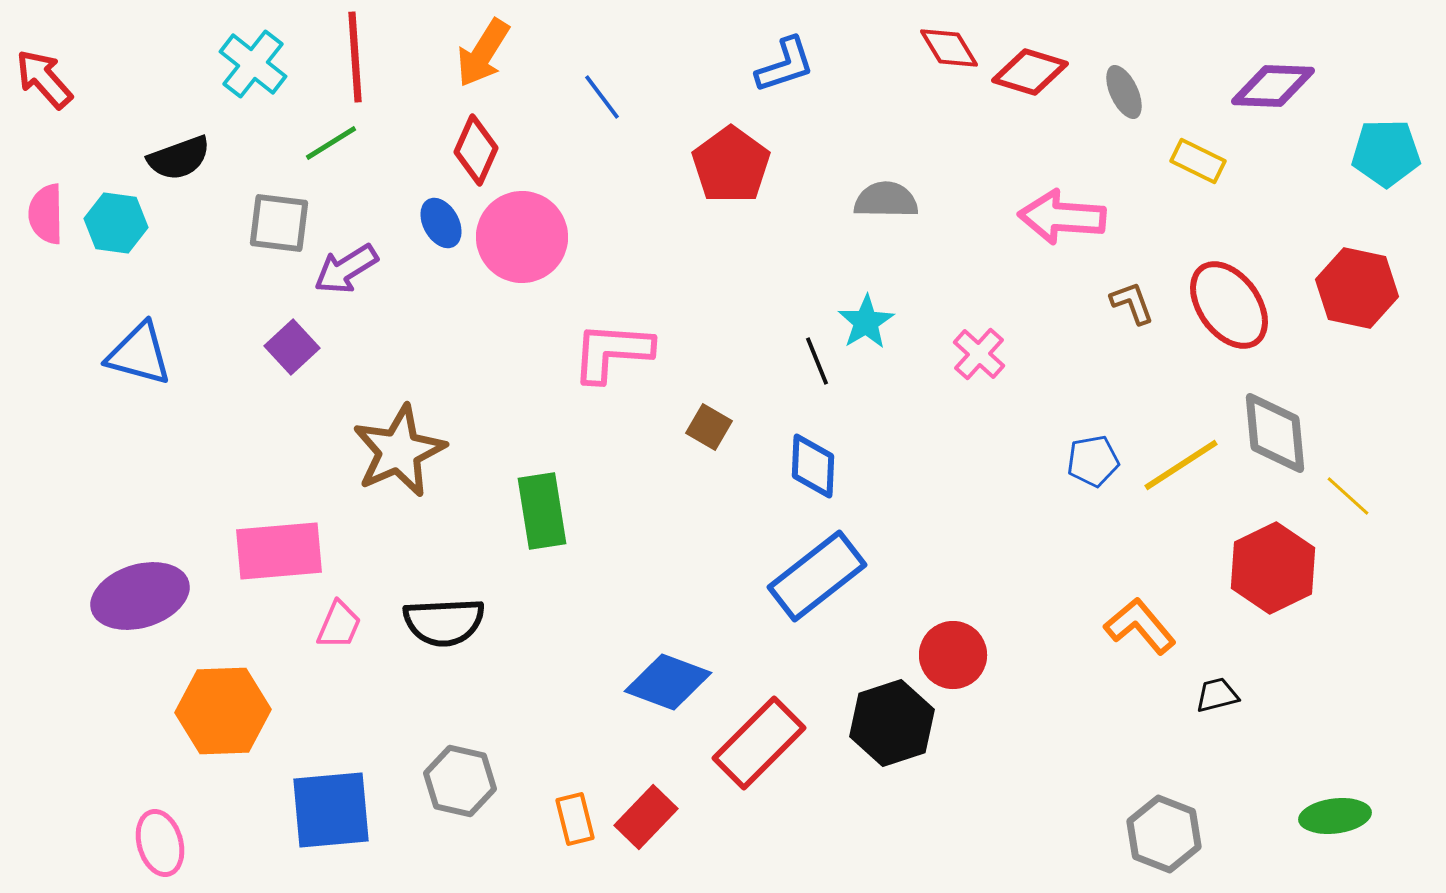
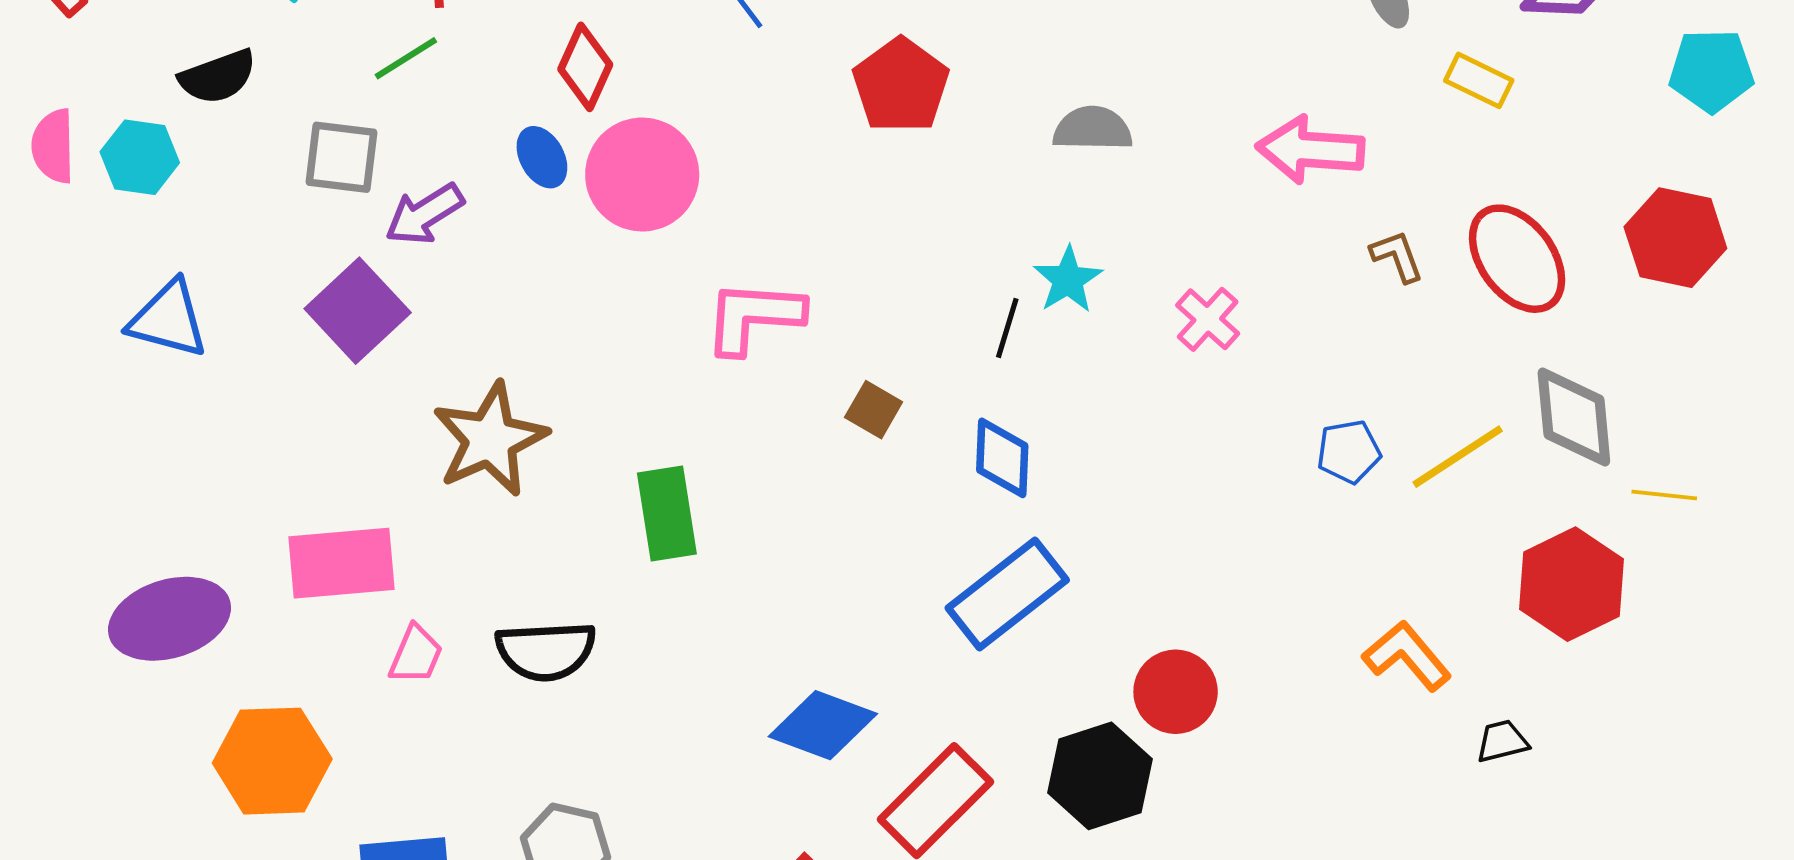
purple square: (292, 347) -> (358, 311), size x1.5
black line: (817, 361) -> (1007, 328), turned 39
yellow line: (1348, 496) -> (1664, 495), turned -36

